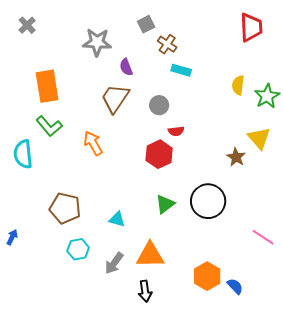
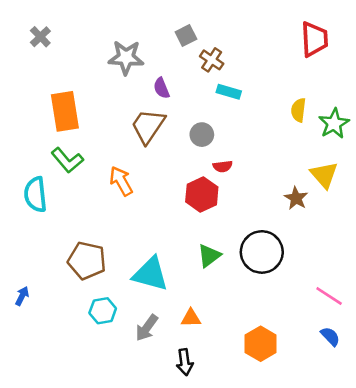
cyan triangle: (117, 219) -> (150, 274), size x1.8
orange triangle: (150, 255) -> (191, 318), size x0.6
blue semicircle: (235, 286) -> (330, 336), moved

